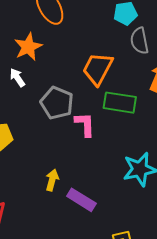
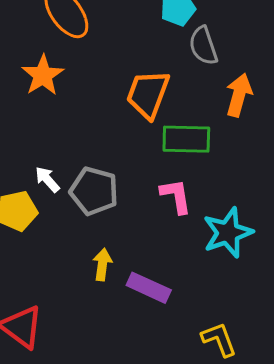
white arrow: (17, 78) -> (47, 179), moved
gray pentagon: (57, 103) -> (94, 191), moved
pink L-shape: (85, 124) -> (176, 196), moved

